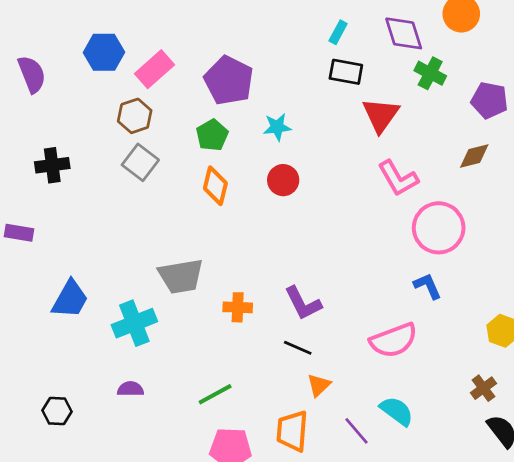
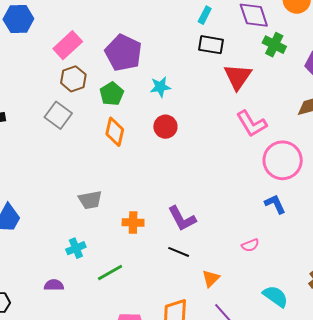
blue hexagon: (104, 52) -> (18, 19), moved
brown hexagon: (135, 116) -> (73, 79), moved
gray trapezoid: (181, 276) -> (90, 200), size x0.7
cyan cross: (134, 323) -> (76, 248), moved, size x0.6
pink semicircle: (394, 340) -> (250, 245), size x0.5
orange triangle: (319, 385) -> (211, 278), moved
green line: (215, 394) -> (110, 273), moved
cyan semicircle: (397, 411) -> (275, 296), moved

